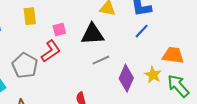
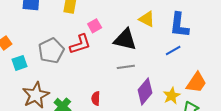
pink square: (59, 29) -> (95, 26), turned -32
orange trapezoid: (173, 55) -> (196, 83), turned 100

